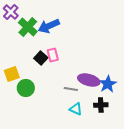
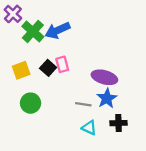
yellow square: (12, 74) -> (21, 70), moved
purple ellipse: (89, 80) -> (104, 77), moved
blue star: (108, 84) -> (107, 98), moved

